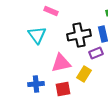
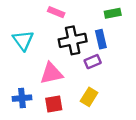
pink rectangle: (51, 11) -> (56, 12), moved
yellow rectangle: (84, 74) -> (89, 97), moved

